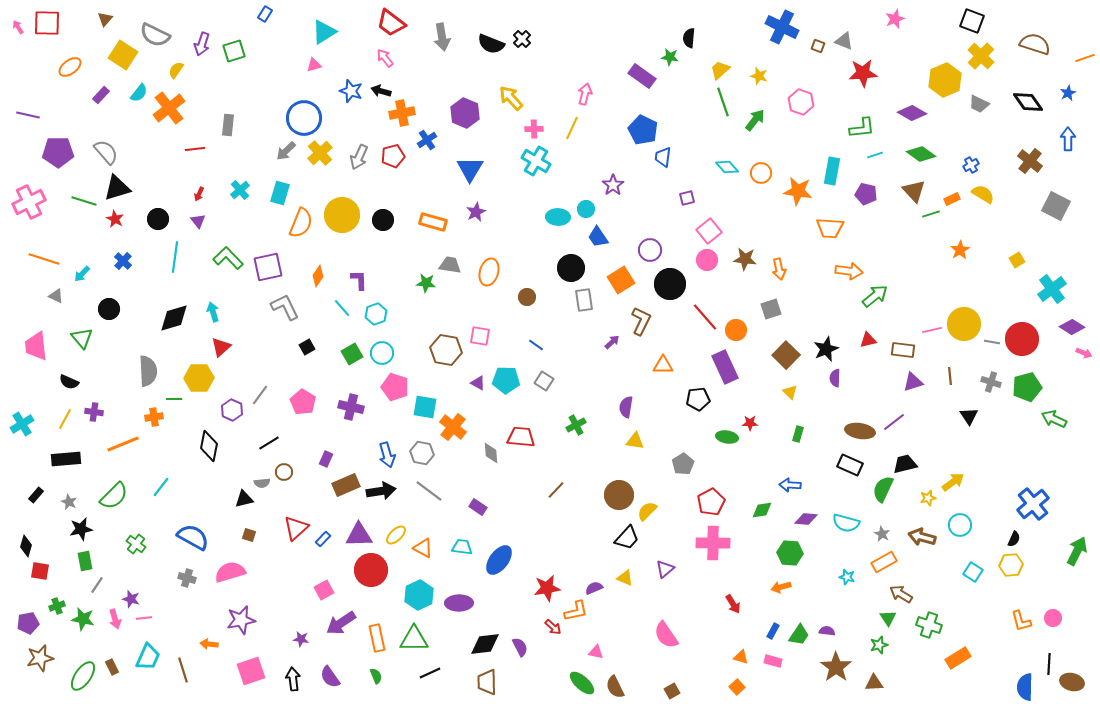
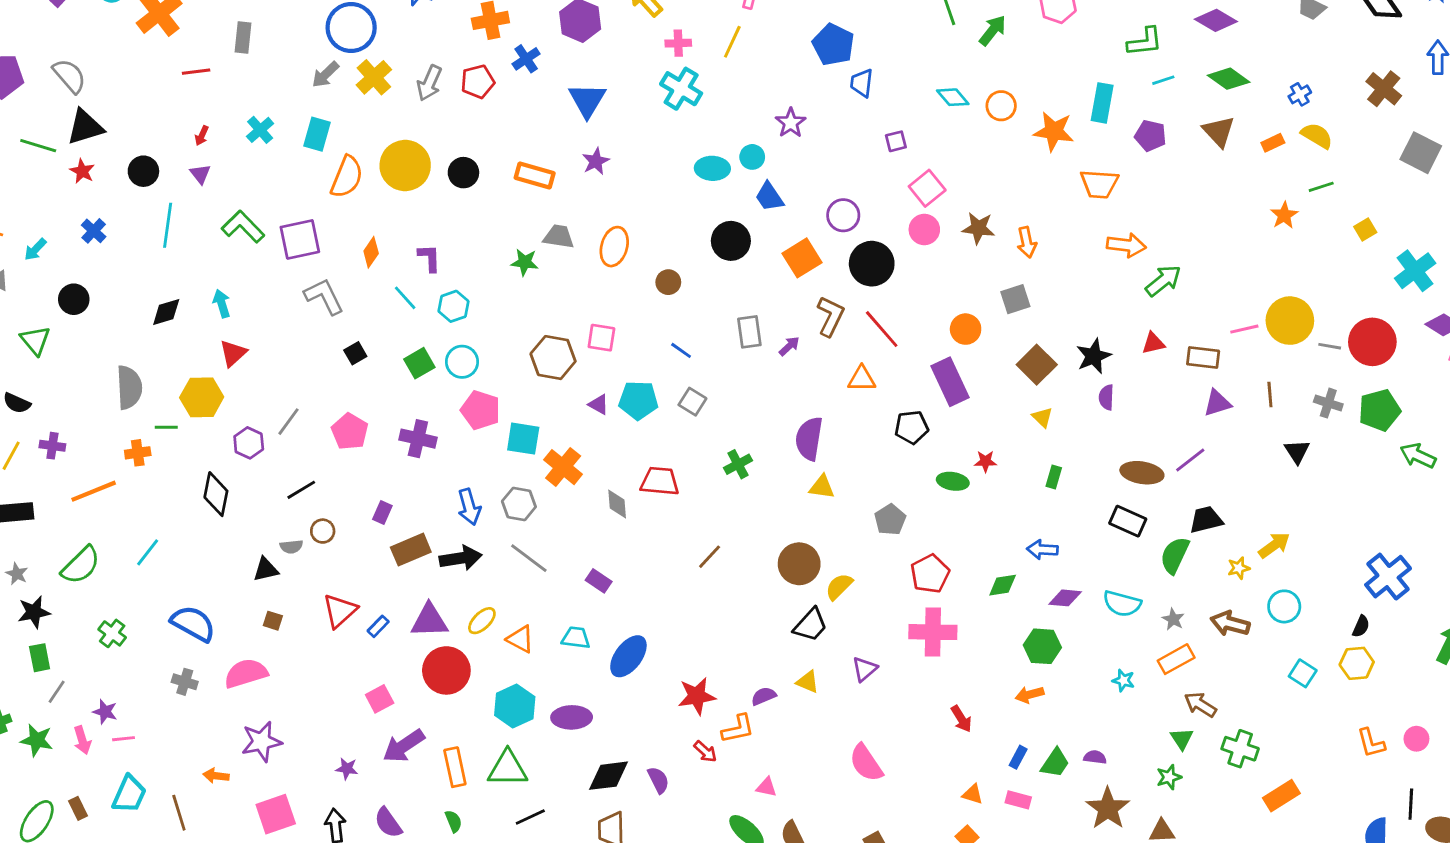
green line: (931, 214) -> (1321, 187), moved
gray rectangle: (584, 300) -> (749, 332), moved
red line: (705, 317) -> (882, 329), moved
black diamond: (174, 318) -> (166, 312), size x0.7
purple semicircle: (626, 407) -> (809, 439), size x1.4

